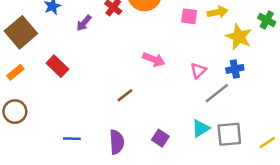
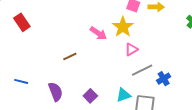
yellow star: (239, 37) -> (123, 27), moved
blue cross: (235, 69) -> (164, 79), moved, turned -32
purple semicircle: (117, 142) -> (56, 92), turned -30

